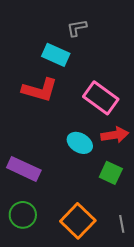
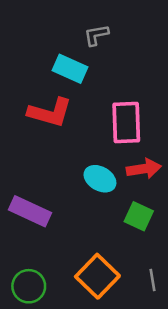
pink rectangle: (101, 98) -> (126, 122), turned 52
green circle: (23, 215) -> (29, 286), moved

